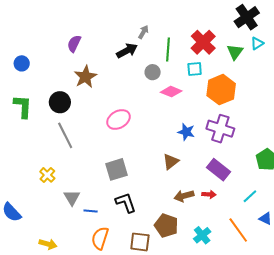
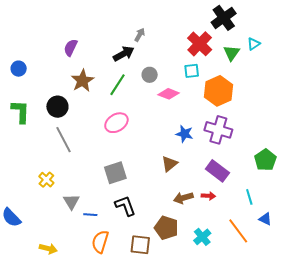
black cross: (247, 17) -> (224, 18), moved
green line: (168, 49) -> (118, 85), moved, turned 30
cyan line: (250, 196) -> (249, 197), turned -63

